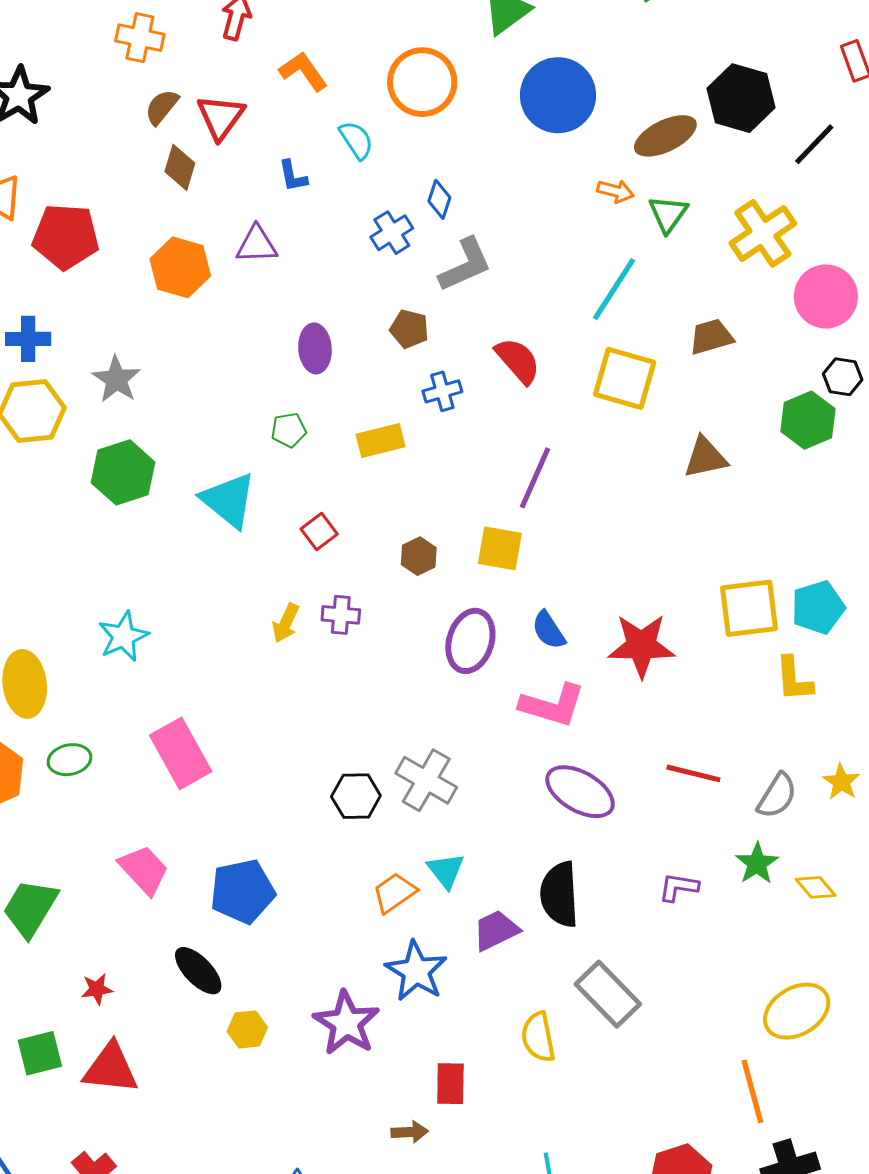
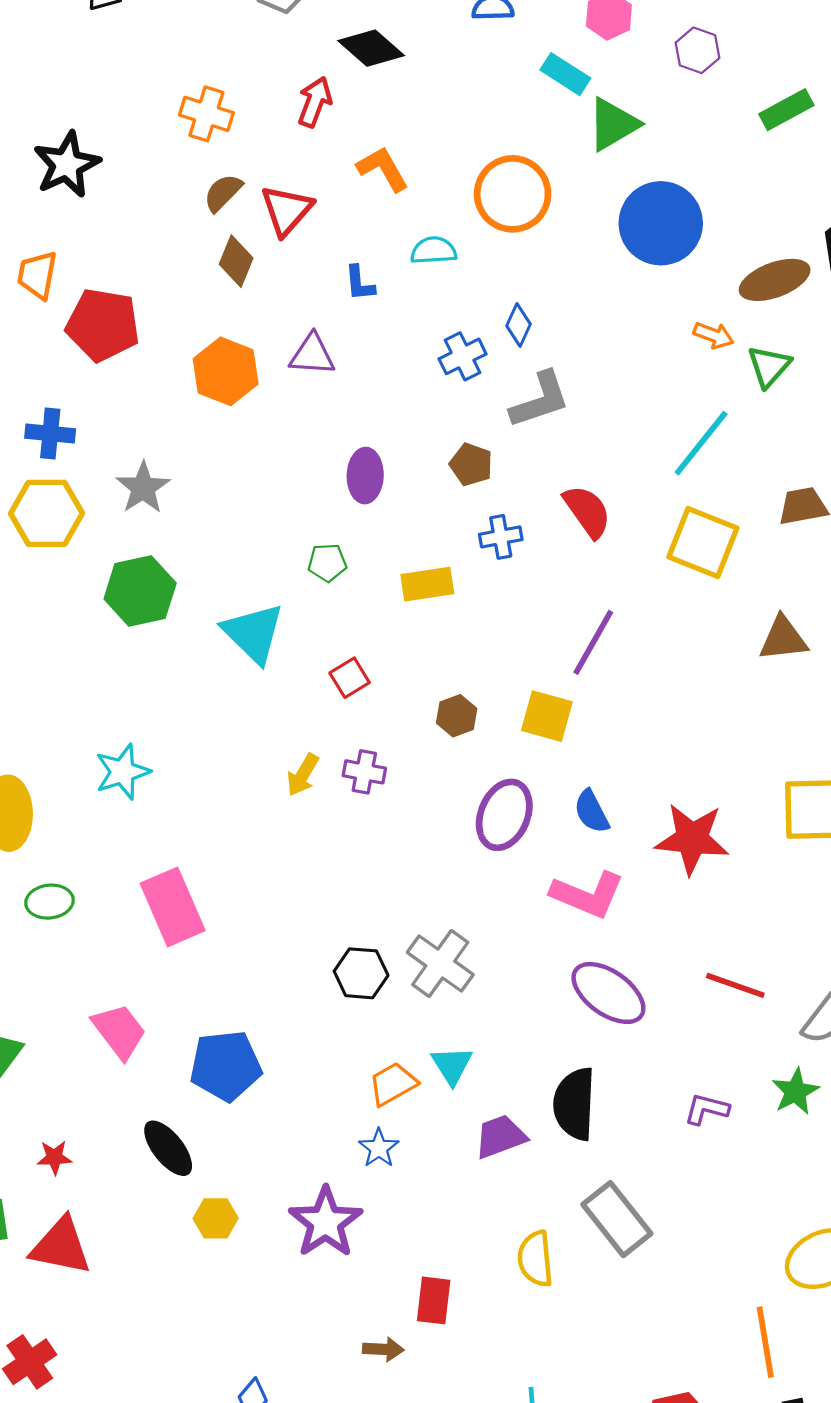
cyan semicircle: (356, 140) -> (434, 250), turned -66
blue star: (416, 971) -> (379, 1148), moved, size x0.6

